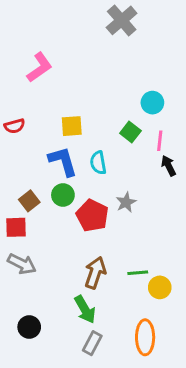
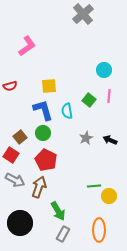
green square: (130, 132) -> (89, 100), moved
black arrow: (169, 166) -> (110, 140), moved, turned -40
red pentagon: (92, 216) -> (46, 160), moved
red square: (16, 227) -> (11, 155), turned 35
brown arrow: (95, 273) -> (39, 187), moved
black circle: (29, 327) -> (20, 223), size x1.6

